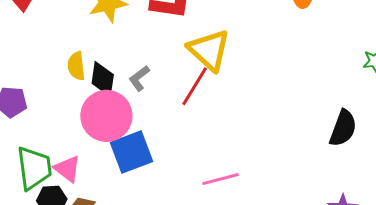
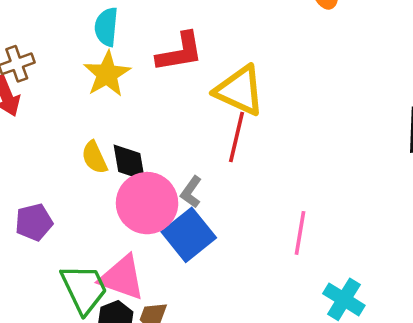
gray L-shape: (139, 78) -> (191, 192), moved
pink triangle: (67, 169) -> (122, 278), size x1.4
pink line: (221, 179) -> (300, 233), turned -48

